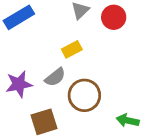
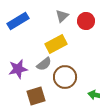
yellow rectangle: (72, 49) -> (56, 44), size x1.5

